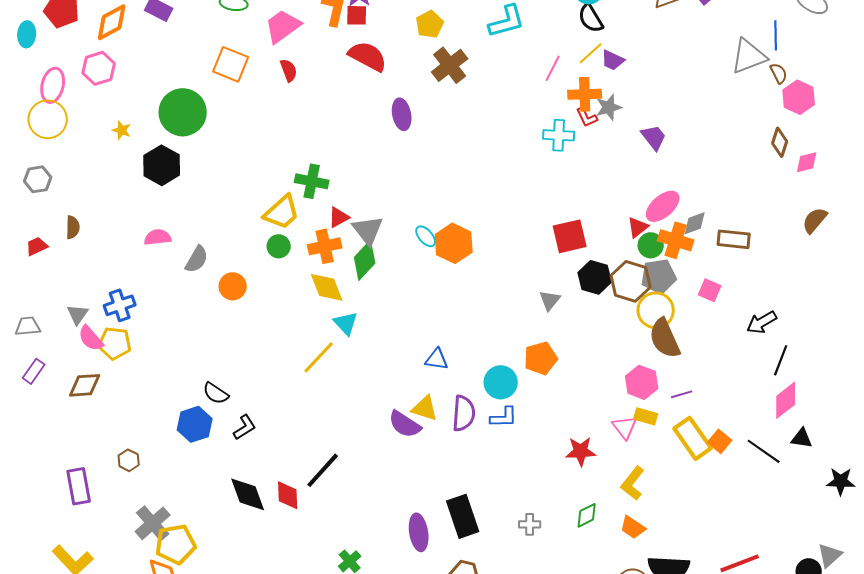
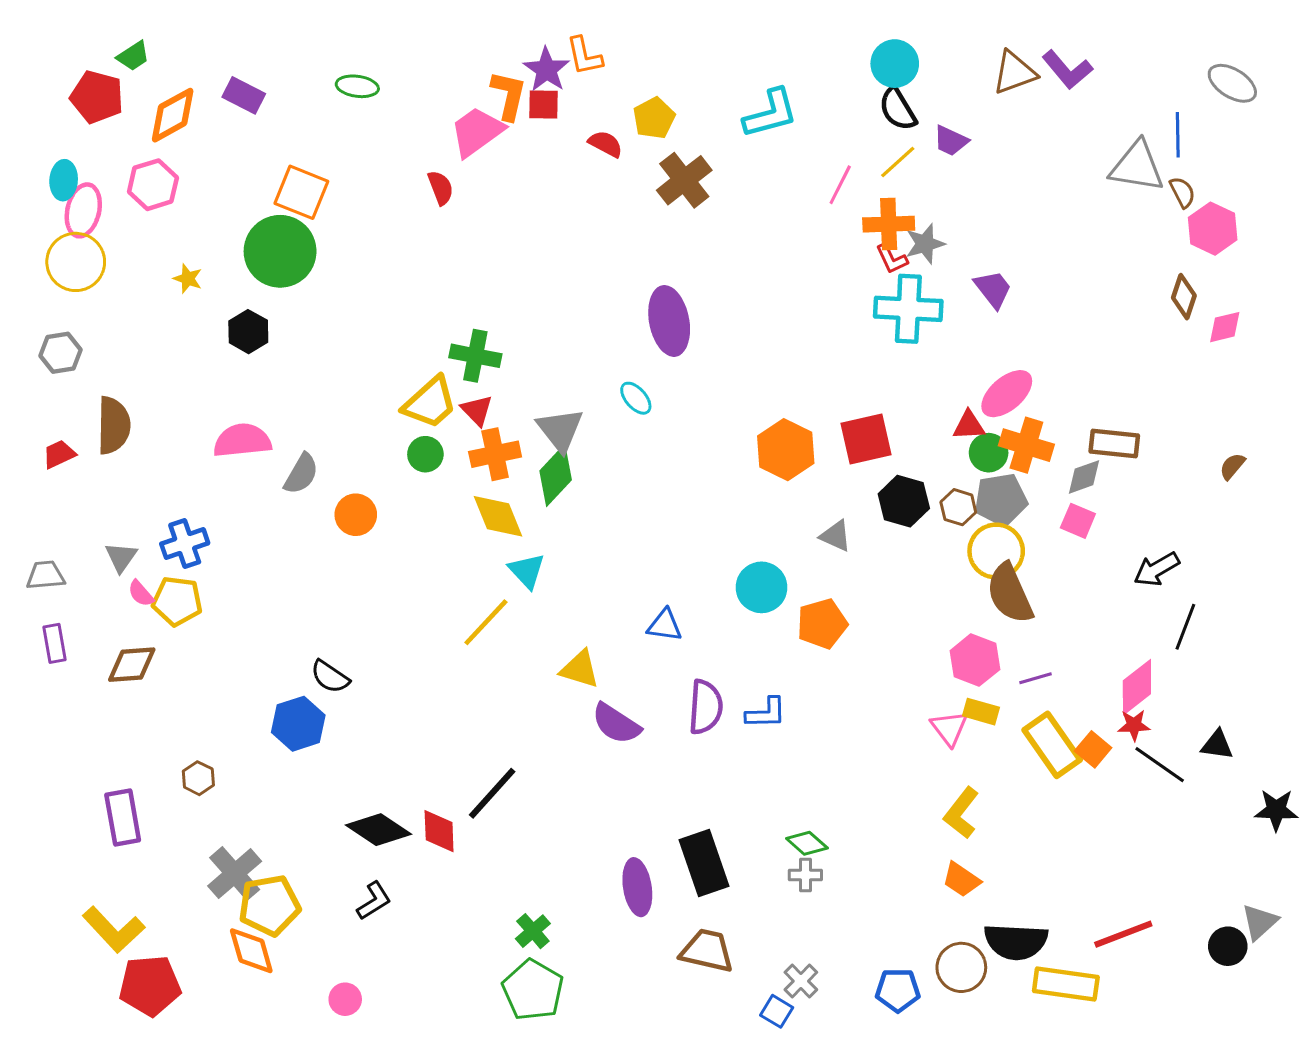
pink trapezoid: (283, 26) -> (477, 132), moved
cyan ellipse: (27, 34) -> (64, 180), moved
red semicircle: (368, 56) -> (606, 144), moved, size x0.6
gray triangle: (749, 56) -> (1137, 167), turned 30
purple trapezoid: (613, 60) -> (951, 141), moved
orange square: (231, 64) -> (301, 192), moved
purple ellipse: (402, 114) -> (669, 321), moved, size x1.4
cyan cross: (559, 135) -> (908, 309), moved, size x1.4
black hexagon: (162, 165) -> (248, 332), size x0.7
red triangle: (339, 217) -> (477, 410), moved, turned -45
brown semicircle: (815, 220) -> (1232, 466), moved, size x0.7
gray diamond: (695, 223) -> (1084, 477), moved
brown semicircle: (73, 227) -> (114, 425), size x1.6
red triangle: (638, 227) -> (969, 425), turned 35
cyan ellipse: (426, 236) -> (636, 398), moved
pink semicircle: (158, 237) -> (242, 441), size x1.4
orange hexagon: (454, 243) -> (786, 450), moved
brown hexagon: (631, 281) -> (958, 507), size x0.6
gray triangle: (550, 300) -> (836, 536), turned -45
pink semicircle: (91, 338) -> (141, 593), size x0.7
purple rectangle: (34, 371) -> (55, 643), turned -45
cyan circle: (501, 382) -> (761, 587), moved
pink diamond: (786, 400) -> (1137, 687), moved
yellow triangle: (425, 408) -> (580, 669), moved
black L-shape: (245, 427) -> (374, 901), moved
red star: (581, 451) -> (1134, 725), moved, size x0.7
black diamond: (248, 494) -> (378, 830), turned -36
green diamond: (587, 515) -> (807, 843), moved, turned 68

